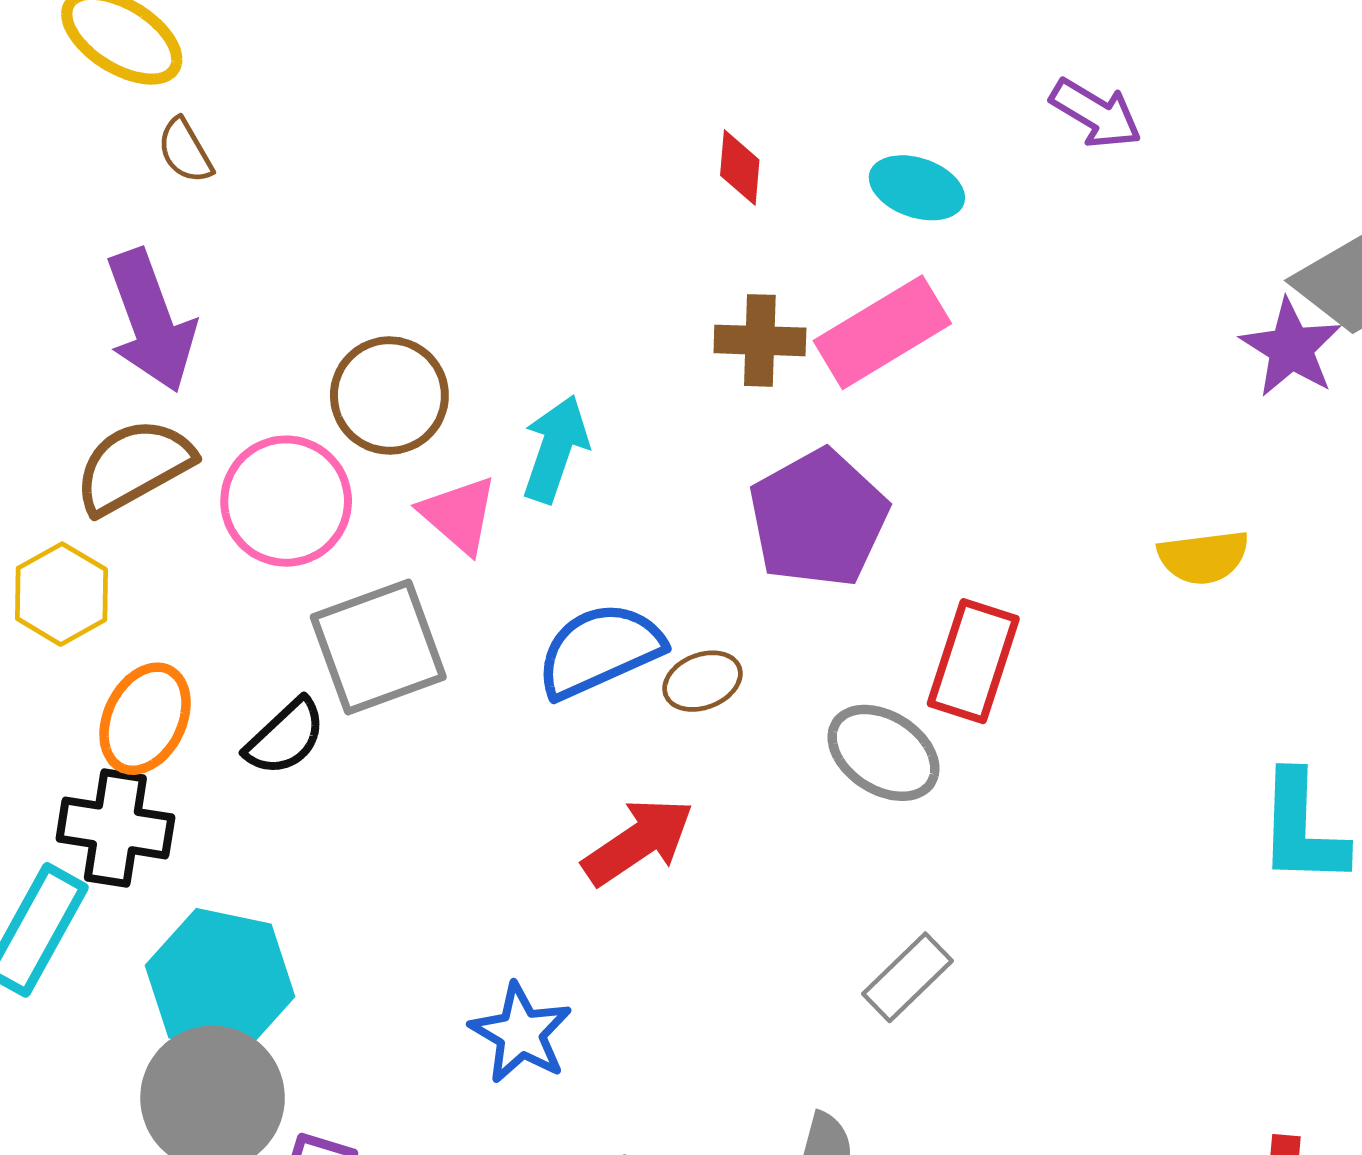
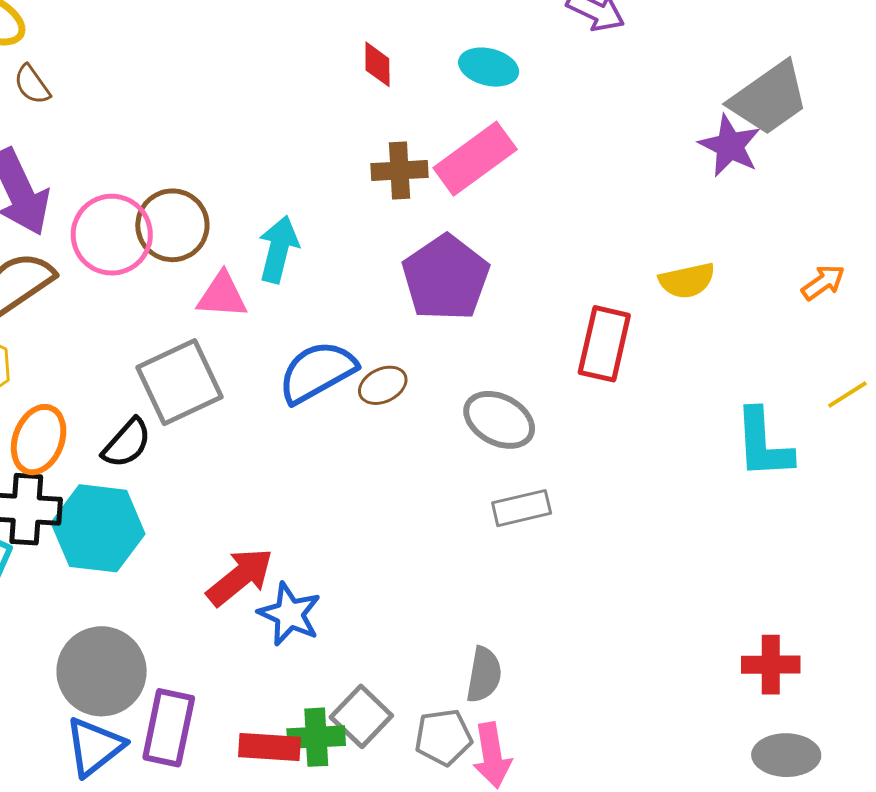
pink circle: (286, 501) -> (112, 235), moved
pink triangle: (459, 515) -> (222, 295), turned -32
red rectangle: (973, 661) -> (604, 344), moved
red arrow: (638, 842) -> (240, 577), moved
gray rectangle: (907, 977) -> (522, 508), moved, turned 36
cyan hexagon: (220, 981) -> (98, 528), moved

